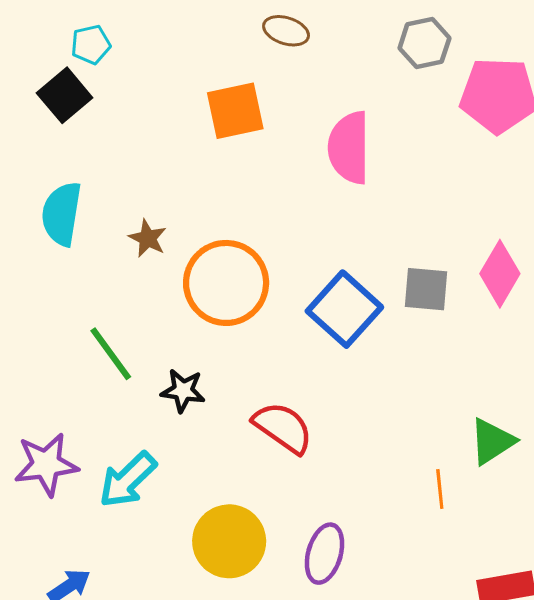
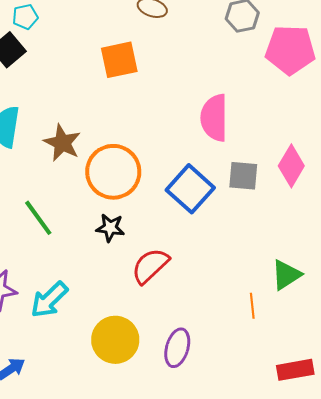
pink semicircle: (349, 148) -> (214, 118), moved
brown star: (148, 238) -> (62, 143), size x1.5
black star: (183, 391) -> (110, 228), moved
red semicircle: (283, 428) -> (150, 266), turned -78

